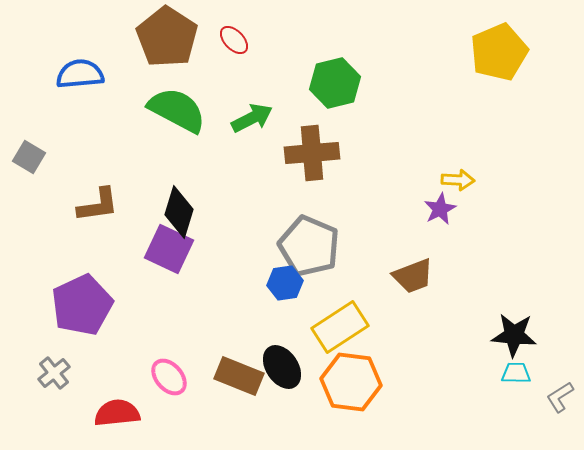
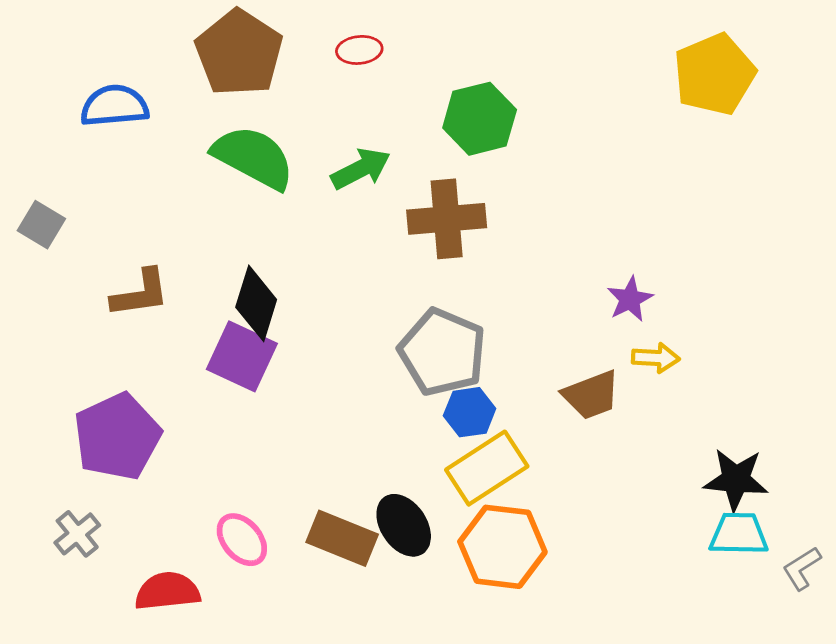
red ellipse: (234, 40) -> (359, 50), moved, turned -52
yellow arrow: (458, 180) -> (656, 358), moved
blue hexagon: (285, 283) -> (470, 412), moved
cyan trapezoid: (516, 373) -> (739, 534), size x1.4

